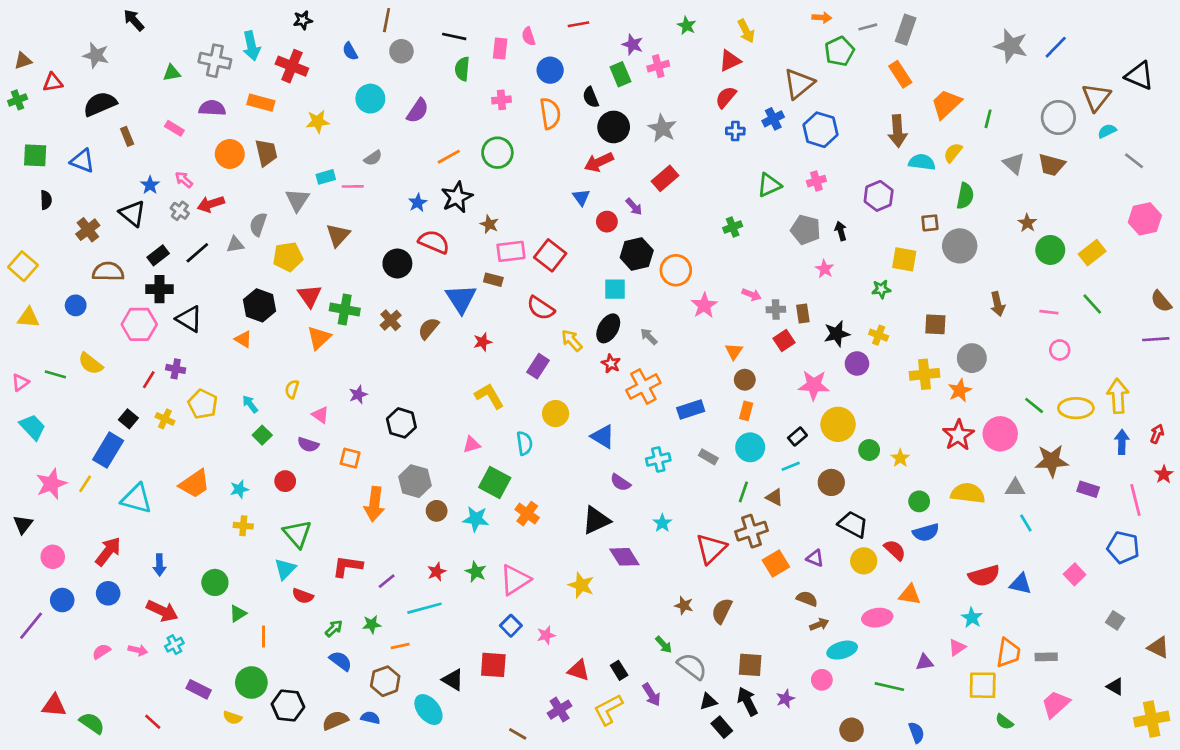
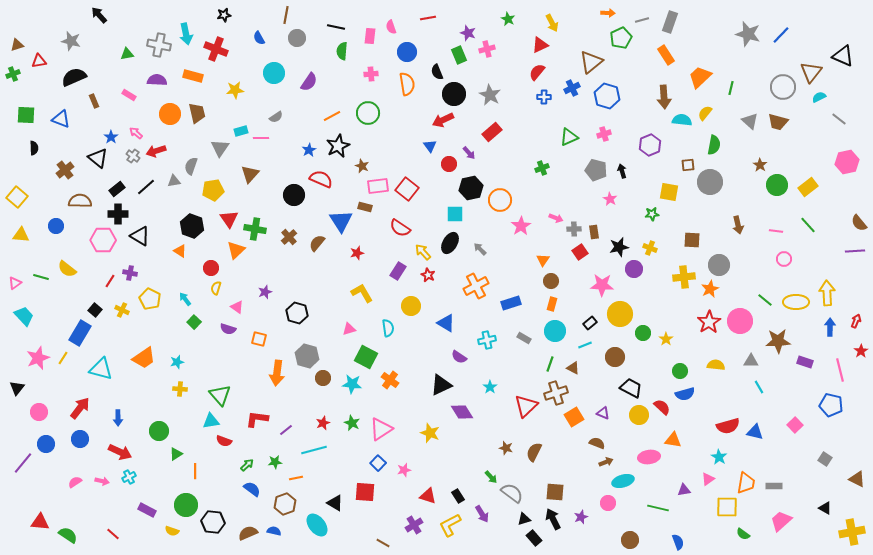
red star: (611, 364) -> (428, 275), moved
red circle: (285, 481) -> (211, 268), moved
yellow semicircle: (968, 493) -> (716, 365), size x0.7
cyan triangle: (285, 569) -> (211, 421), turned 36

